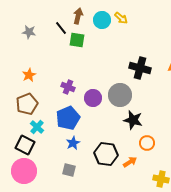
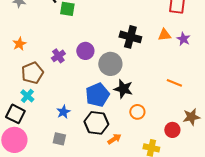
purple cross: (68, 87) -> (58, 56), turned 32
purple circle: (93, 98) -> (85, 51), moved
brown pentagon: (27, 104) -> (32, 73), moved
blue pentagon: (68, 118) -> (97, 95), moved
orange arrow: (130, 162) -> (114, 139), moved

